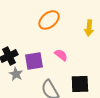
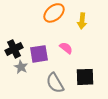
yellow arrow: (89, 28) -> (82, 21), moved

